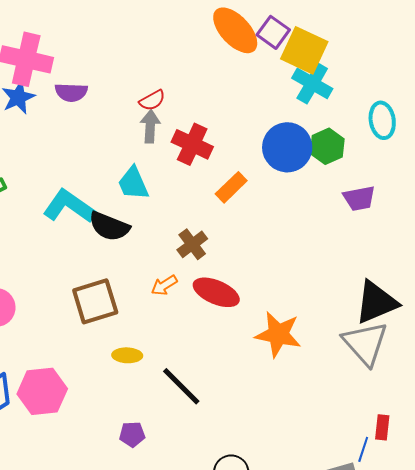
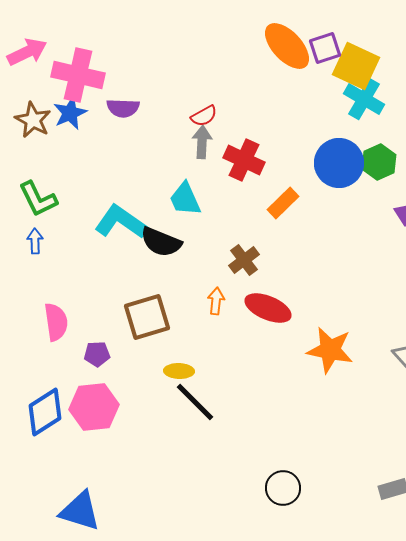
purple square: (273, 32) -> (325, 48), turned 36
orange arrow: (164, 285) -> (216, 301), turned 128
black line: (181, 386) -> (195, 402), moved
purple pentagon: (132, 434) -> (97, 354), moved

